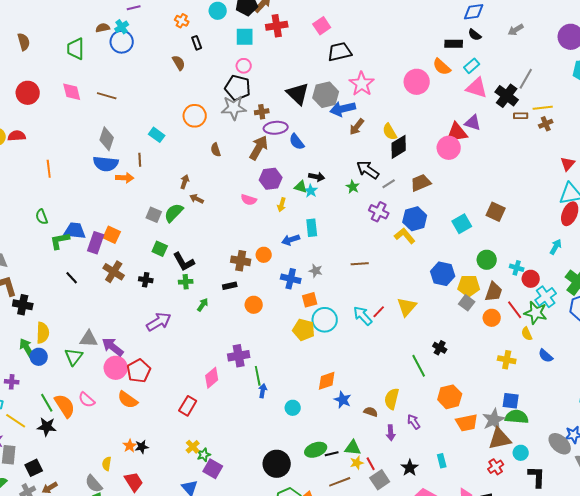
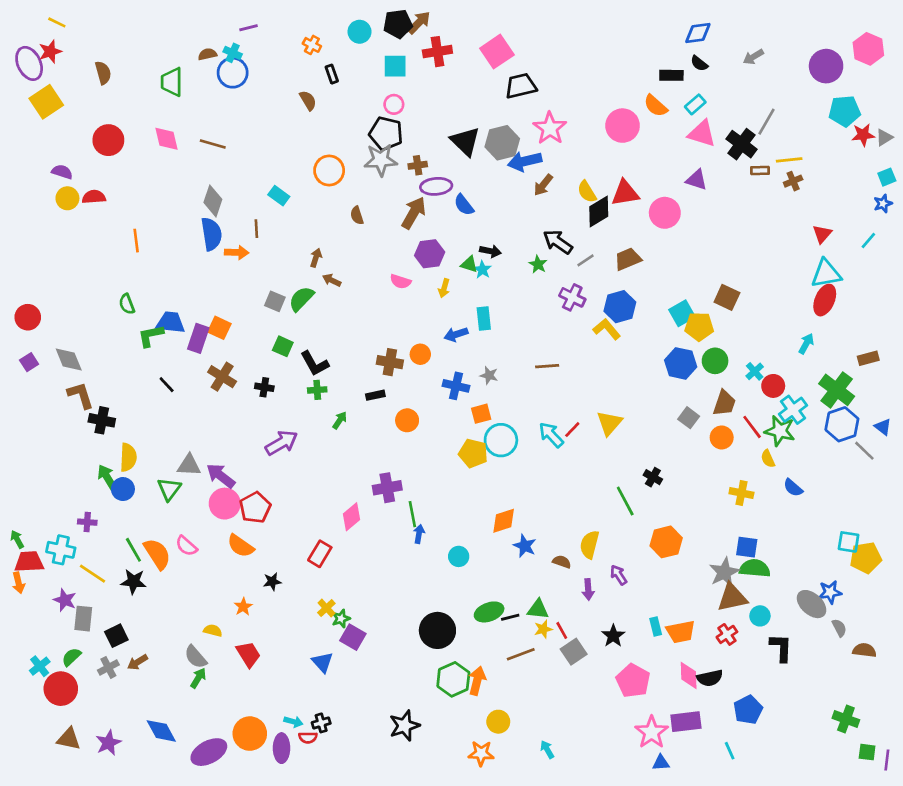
pink square: (322, 26) -> (497, 52), size x1.4
cyan cross: (122, 27) -> (233, 53), turned -32
red triangle: (457, 133) -> (625, 193), moved
blue semicircle: (106, 164) -> (211, 234), turned -105
cyan cross: (517, 268) -> (755, 371), turned 32
blue hexagon: (443, 274) -> (681, 363), moved
yellow pentagon: (469, 286) -> (699, 326), moved
orange trapezoid: (467, 423) -> (681, 632), moved
black star: (142, 447) -> (272, 582), moved
yellow semicircle: (107, 464) -> (213, 630), turned 96

